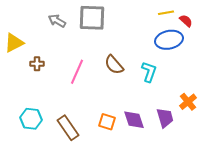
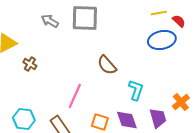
brown cross: (37, 64) -> (30, 64), turned 32
pink line: (77, 72) -> (75, 96), moved
cyan L-shape: (149, 72) -> (136, 90), moved

